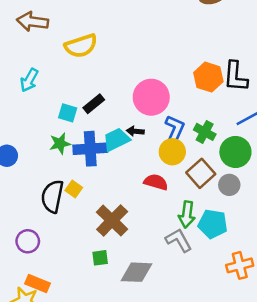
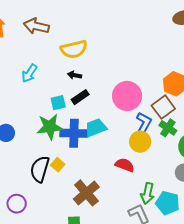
cyan square: (68, 113) -> (58, 103), turned -35
black arrow: (135, 131) -> (75, 75), moved
green star: (60, 144) -> (50, 127), size x1.5
brown square: (201, 173) -> (163, 107), moved

